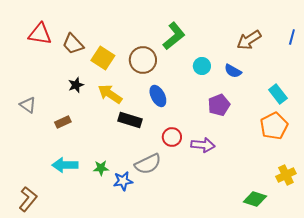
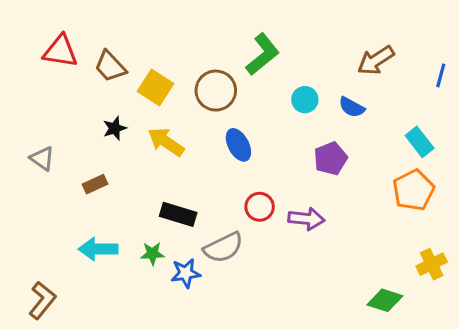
blue line: (292, 37) -> (441, 75), moved
black rectangle: (130, 120) -> (178, 214), moved

